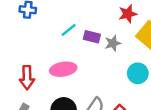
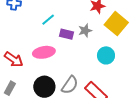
purple rectangle: (92, 37) -> (66, 34), moved
red arrow: (27, 78) -> (14, 59), turned -54

